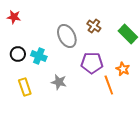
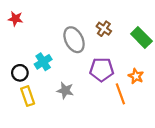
black circle: (18, 54) -> (20, 73), moved
cyan cross: (39, 56) -> (43, 62), turned 35

